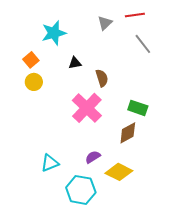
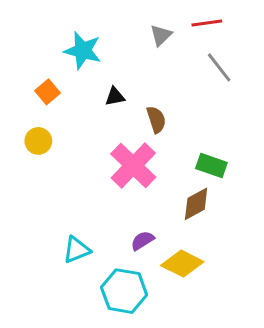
cyan star: (54, 33) -> (83, 51), turned 30
yellow circle: (34, 82) -> (38, 141), moved

